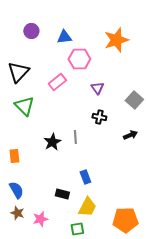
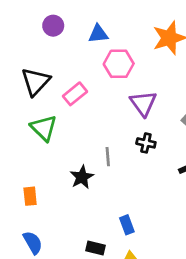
pink rectangle: (57, 82) -> (75, 94), moved
purple triangle: (97, 88) -> (143, 103), size x1.5
gray line: (75, 137) -> (108, 157), moved

